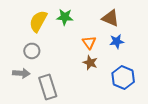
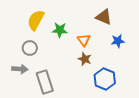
green star: (65, 17) -> (60, 30), moved
blue star: (117, 41) -> (118, 41), moved
blue hexagon: (123, 77) -> (105, 79), moved

